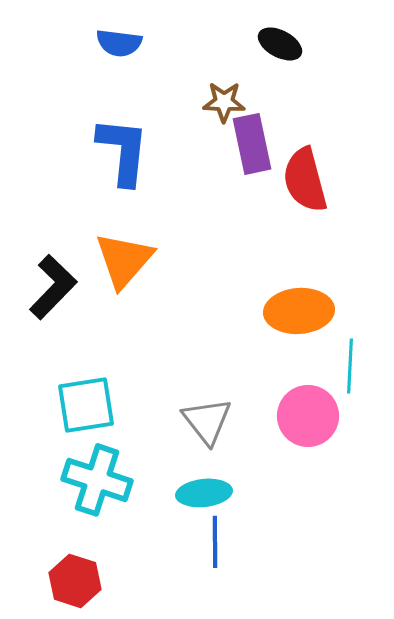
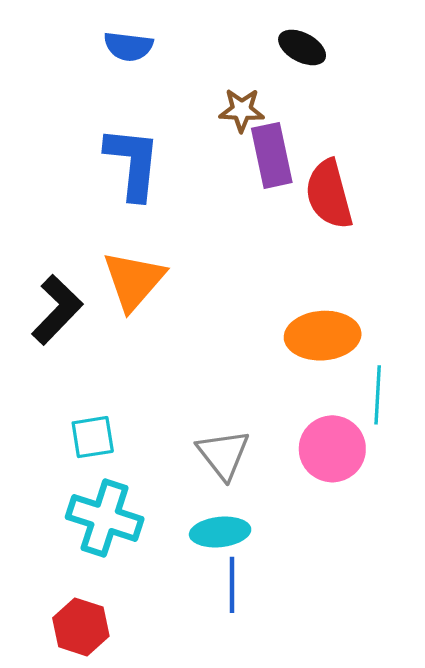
cyan square: (86, 405) -> (93, 437), size x0.7

